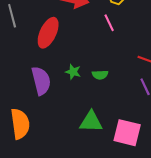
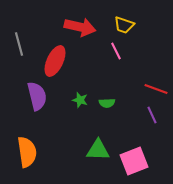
purple semicircle: (41, 81) -> (37, 96), moved
pink square: (127, 133) -> (134, 161), turned -36

